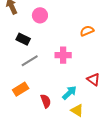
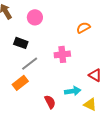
orange rectangle: (21, 89) -> (20, 83), moved
cyan arrow: (69, 93) -> (73, 91), turned 42
yellow triangle: (77, 110) -> (90, 104), moved

